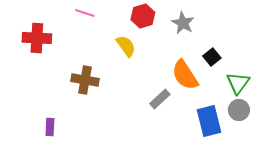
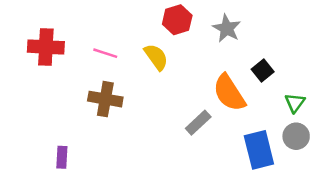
pink line: (85, 13) -> (105, 53), moved
green triangle: (238, 83) -> (295, 103), size x0.7

